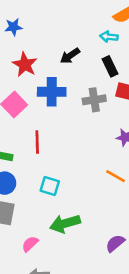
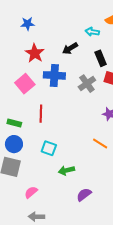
cyan arrow: (109, 37) -> (92, 32), moved
gray cross: (94, 100) -> (87, 84), turned -30
green arrow: (65, 224) -> (66, 170), moved, size x0.7
purple semicircle: (115, 243) -> (84, 195), moved

